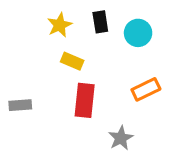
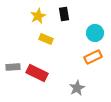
cyan circle: (138, 33) -> (95, 33), moved
red rectangle: (85, 100) -> (37, 73), moved, turned -70

